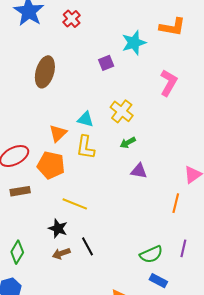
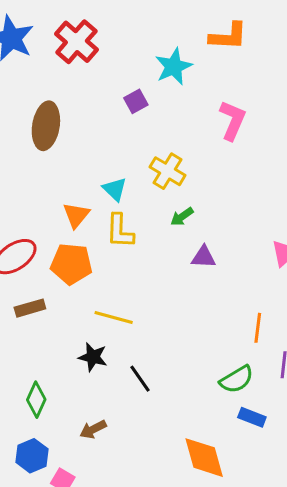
red cross: (72, 19) -> (76, 42), size x1.6
cyan triangle: (85, 119) -> (115, 189), turned 36
orange line: (176, 203) -> (258, 328), moved
brown arrow: (61, 254) -> (93, 429), moved

